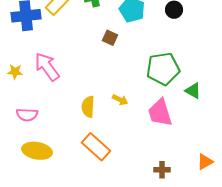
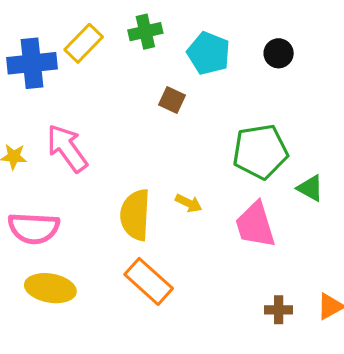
yellow semicircle: (88, 107) -> (135, 215), size x1.4
pink semicircle: (27, 115) -> (34, 228), size x1.4
brown cross: (162, 170) -> (279, 310), moved

